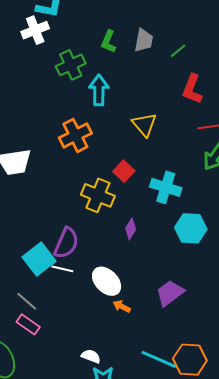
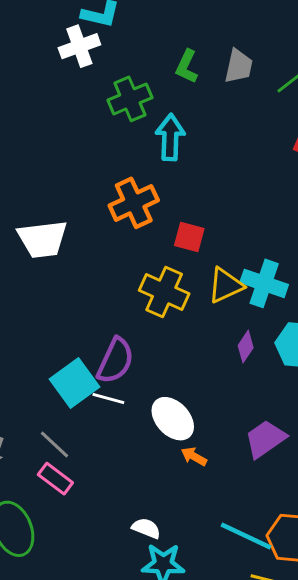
yellow triangle: (144, 125) -> (225, 285), moved, turned 44
red square: (124, 171) -> (189, 237), moved, turned -30
purple diamond: (131, 229) -> (246, 347), moved

